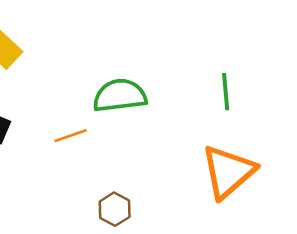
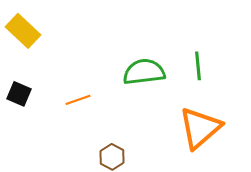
green semicircle: (120, 96) -> (144, 72), moved

